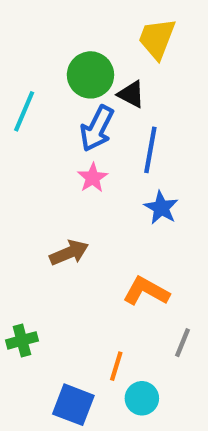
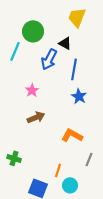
green circle: (90, 75) -> (33, 31), moved
pink star: (93, 178) -> (32, 90), moved
green cross: (22, 340) -> (14, 158), turned 32

